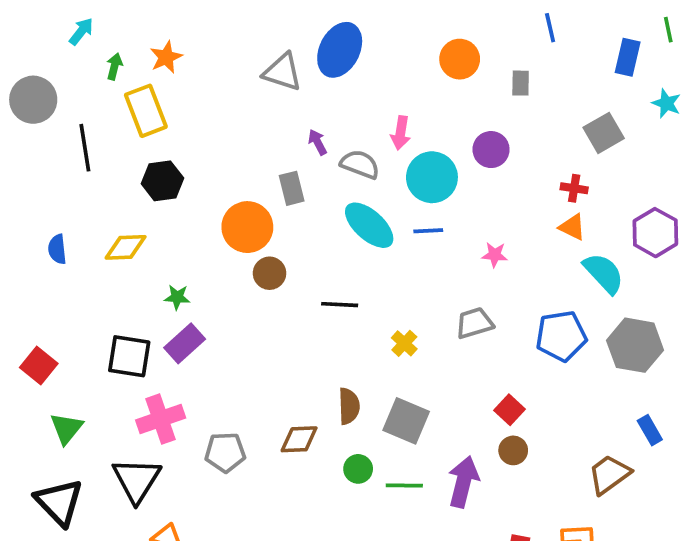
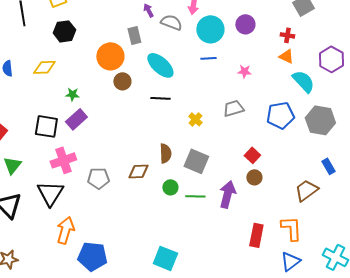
purple circle: (491, 150) -> (245, 24), moved
cyan ellipse: (369, 225) -> (160, 65), moved

